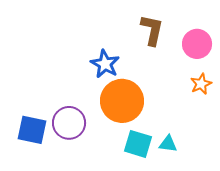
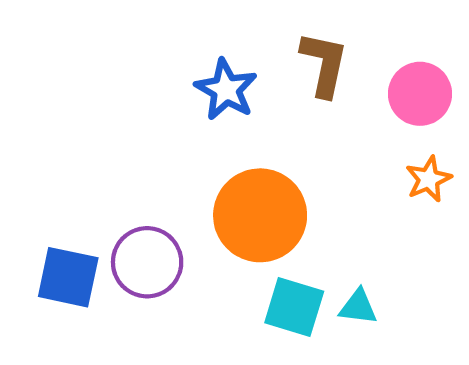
blue star: (105, 64) -> (226, 90), moved

